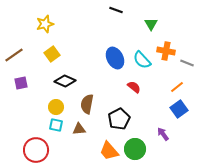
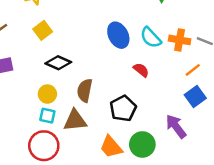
orange cross: (166, 51) -> (180, 40), moved
brown triangle: (79, 129) -> (75, 120), size x1.5
purple arrow: (163, 134) -> (176, 126), size x1.5
red circle: (36, 150) -> (44, 146), moved

